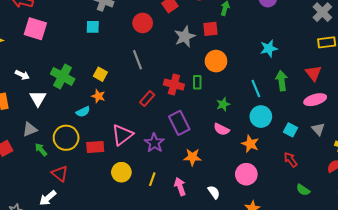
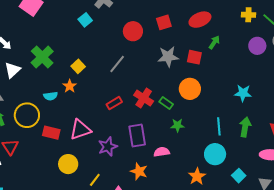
cyan square: (93, 27) -> (85, 20), turned 32
gray line: (138, 60) -> (117, 64), turned 42
green rectangle: (197, 82) -> (166, 103), turned -72
green star: (223, 104) -> (177, 125), moved
pink semicircle: (221, 129) -> (162, 152), moved, turned 126

